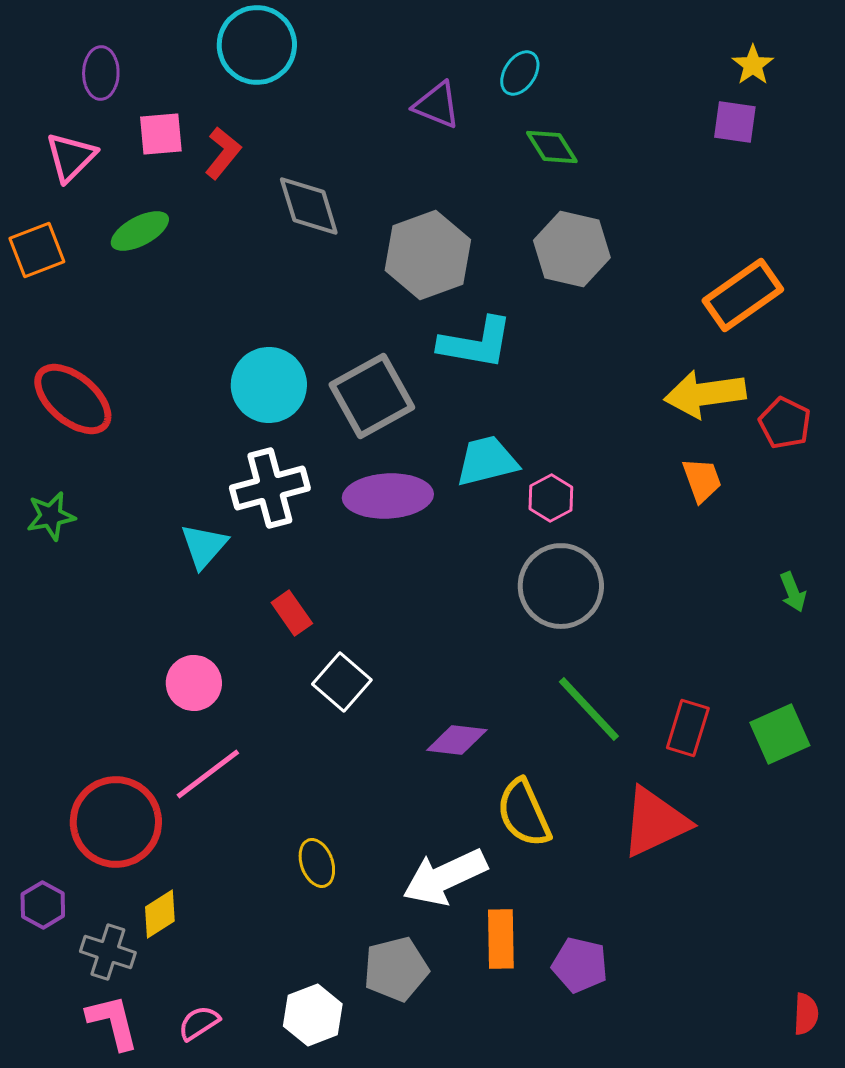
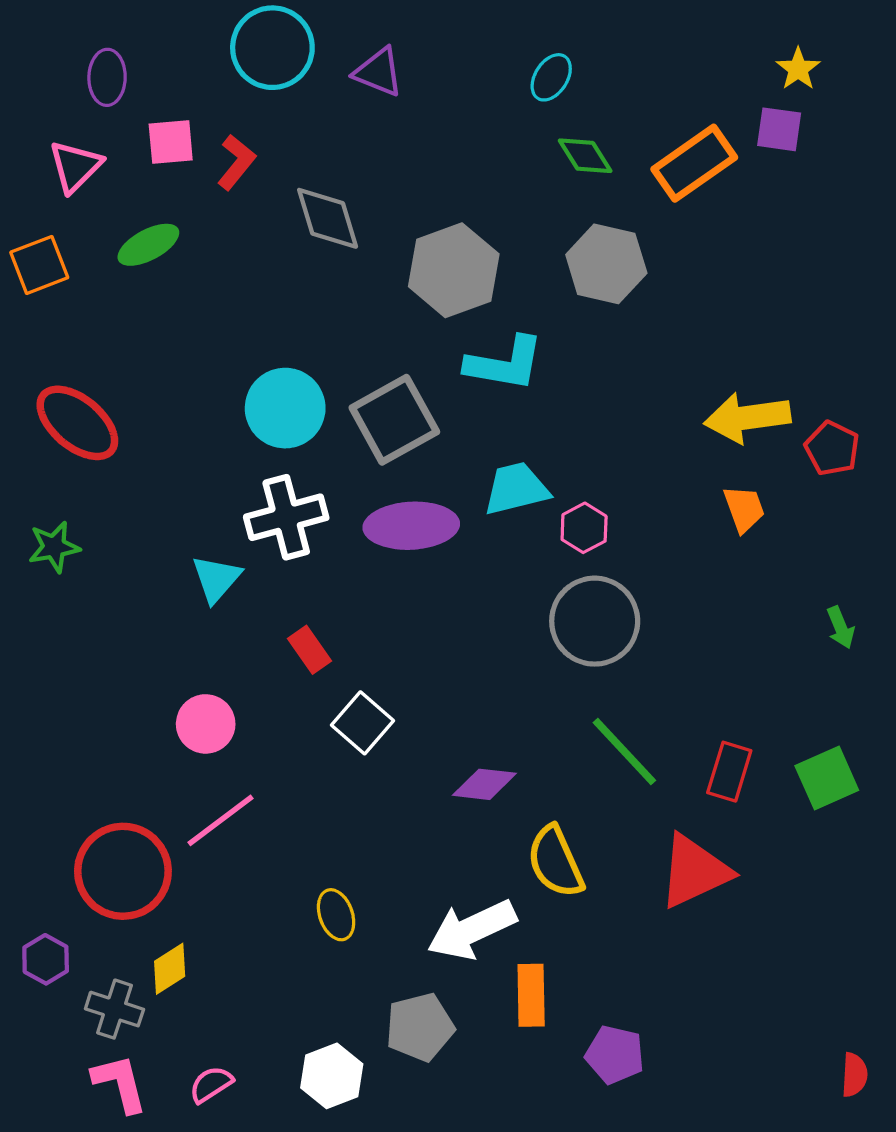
purple triangle: (437, 105) -> (378, 72), moved
orange rectangle: (743, 295) -> (694, 163), moved
purple pentagon: (580, 965) -> (615, 1055), moved

